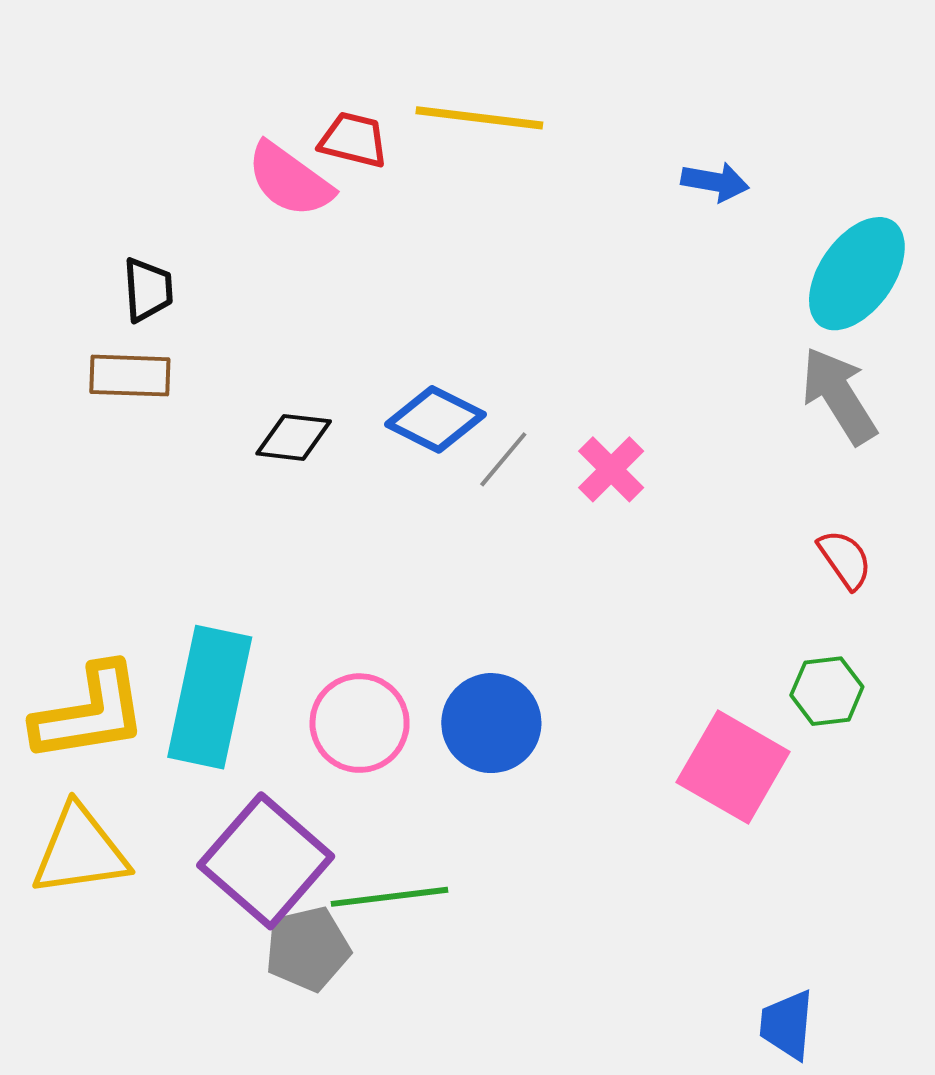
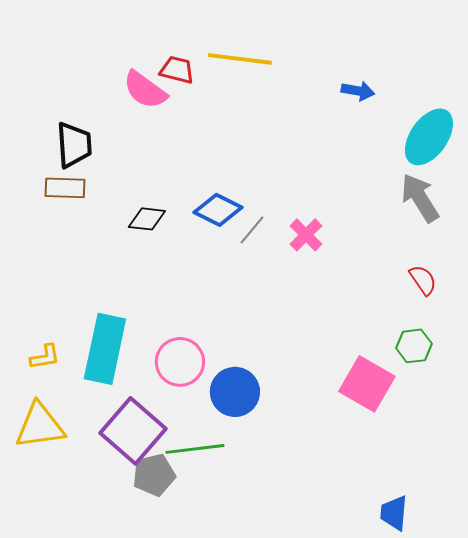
black trapezoid: (148, 290) -> (74, 145), size x1.4
yellow L-shape: (90, 713) -> (45, 357), size x0.5
blue circle: (491, 723) -> (235, 392), moved

